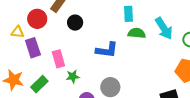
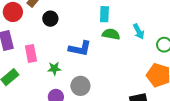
cyan arrow: (164, 28) -> (139, 31), size x0.7
green star: (73, 76) -> (54, 69), moved

